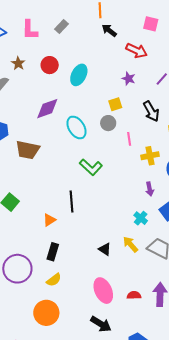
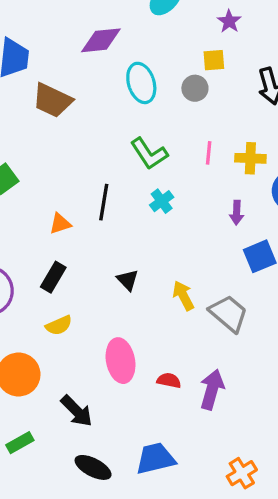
purple star: (129, 79) -> (229, 21), moved
pink line: (129, 139) -> (209, 153), moved
cyan cross: (141, 218) -> (162, 201), moved
black triangle: (105, 249) -> (128, 280), moved
yellow semicircle: (54, 280) -> (59, 325), moved
black arrow: (101, 324) -> (77, 411), moved

